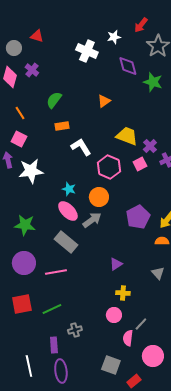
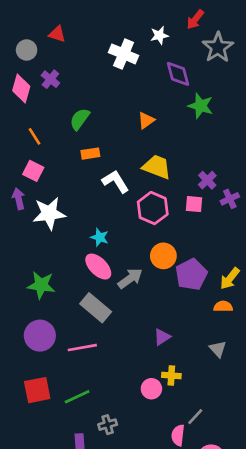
green star: (153, 82) -> (201, 106), moved
yellow trapezoid: (127, 136) -> (157, 167), moved
pink square: (140, 164) -> (194, 204), turned 32
orange circle: (99, 197) -> (163, 256), moved
pink circle: (114, 315) -> (151, 389), moved

